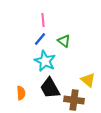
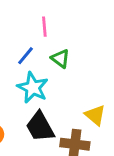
pink line: (43, 20) -> (44, 27), moved

